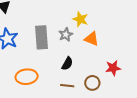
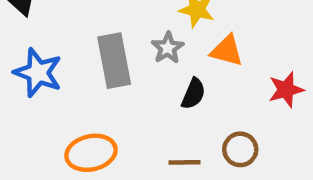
black semicircle: (67, 64) -> (193, 94), moved
red star: (113, 68) -> (286, 90), moved

